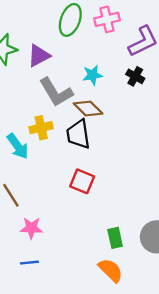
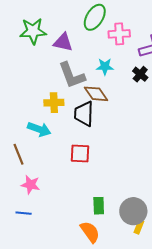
pink cross: (107, 19) -> (119, 34), moved
purple triangle: (39, 56) -> (63, 42), turned 30
cyan arrow: (18, 146) -> (39, 129), moved, turned -45
red square: (82, 181) -> (80, 154), turned -30

